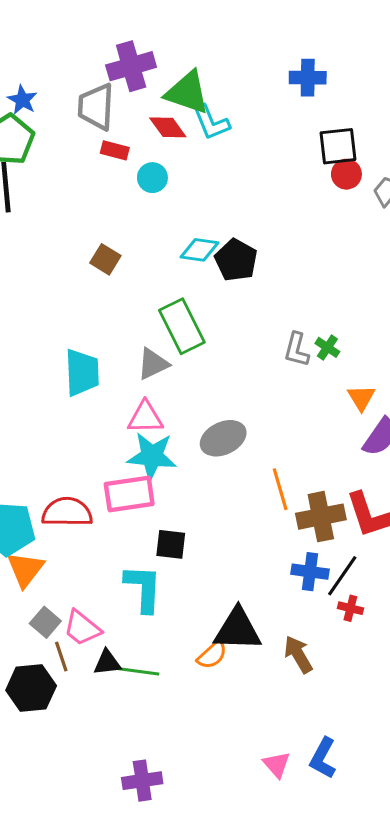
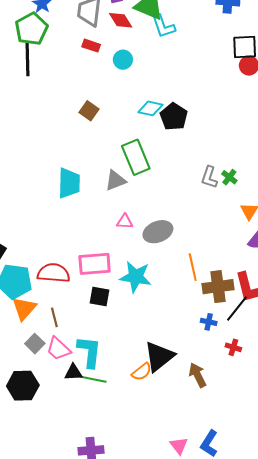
red diamond: (168, 127) -> (121, 20), moved
red rectangle: (115, 150) -> (91, 46), moved
pink triangle: (145, 417) -> (125, 222), moved, size x0.7
cyan star: (152, 456) -> (136, 277), moved
black square: (171, 544) -> (100, 296), moved
blue cross: (310, 572) -> (209, 322), size x0.7
black line: (342, 576) -> (237, 308), moved
cyan L-shape: (143, 588) -> (89, 352), moved
black triangle: (237, 629) -> (159, 356), turned -44
brown line: (61, 657) -> (54, 317), moved

